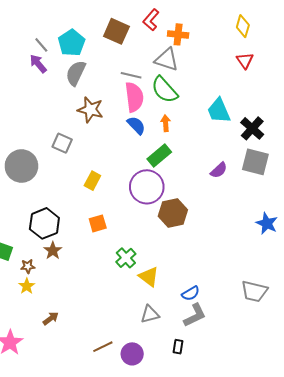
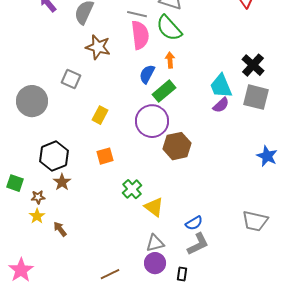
cyan trapezoid: (219, 111) -> (221, 86), moved
blue semicircle: (136, 125) -> (147, 74), moved, turned -108
brown arrow: (51, 318) -> (60, 229), moved, turned -91
purple circle: (132, 354) -> (155, 263), moved

